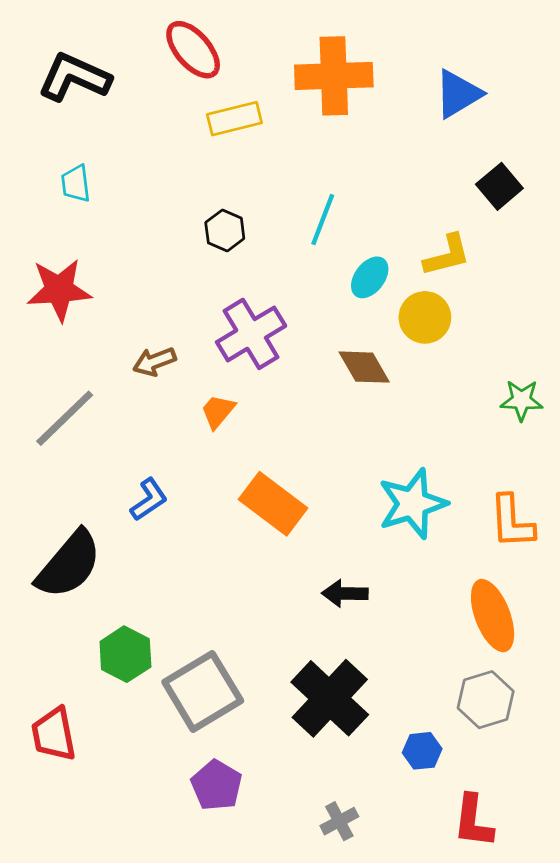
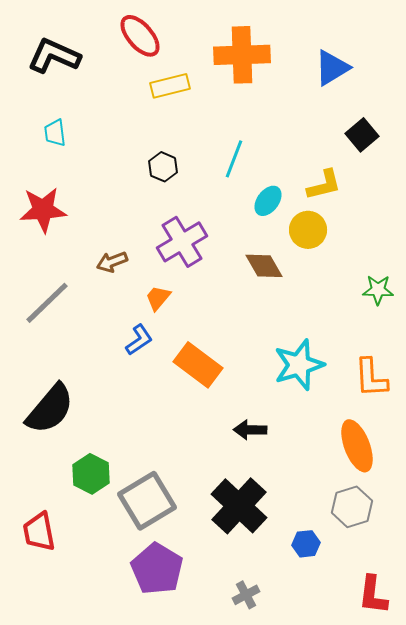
blue L-shape: (149, 500) -> (139, 340), moved
purple pentagon: (217, 785) -> (157, 569), size x1.4
red L-shape: (473, 821) -> (373, 595), moved

